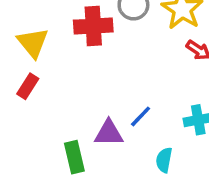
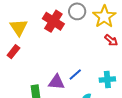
red cross: (93, 26) -> (53, 21), turned 30

